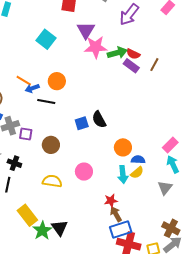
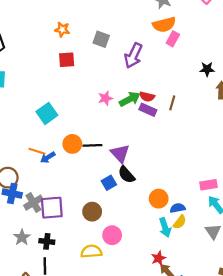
purple triangle: (86, 30) -> (120, 154), moved
cyan square: (46, 39) -> (47, 113), moved, turned 30
pink star: (96, 47) -> (105, 98), size x0.6
black line: (46, 101) -> (92, 145), moved
purple square: (26, 134) -> (52, 208), size x1.6
brown circle: (51, 145) -> (92, 212), moved
pink rectangle: (170, 145) -> (208, 185), turned 49
pink circle: (84, 172) -> (112, 235), moved

